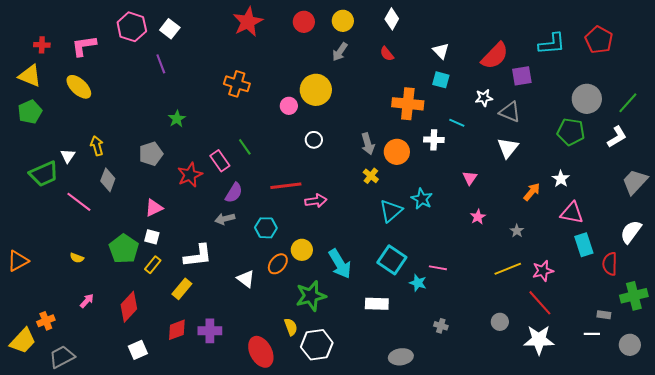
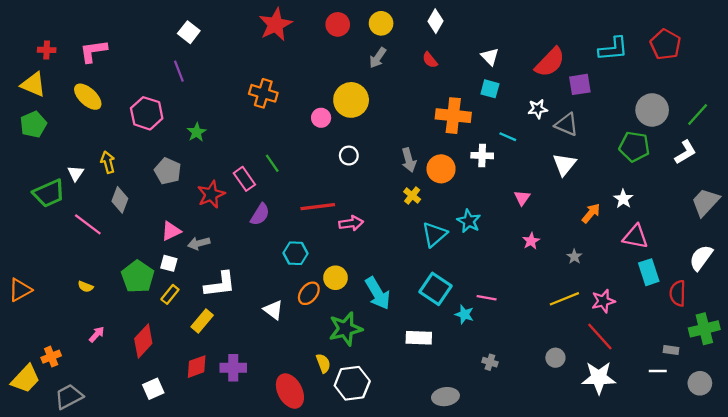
pink hexagon: (132, 27) -> (147, 113), moved
gray pentagon: (151, 154) -> (168, 171), turned -30
gray arrow: (225, 219) -> (199, 243), moved

